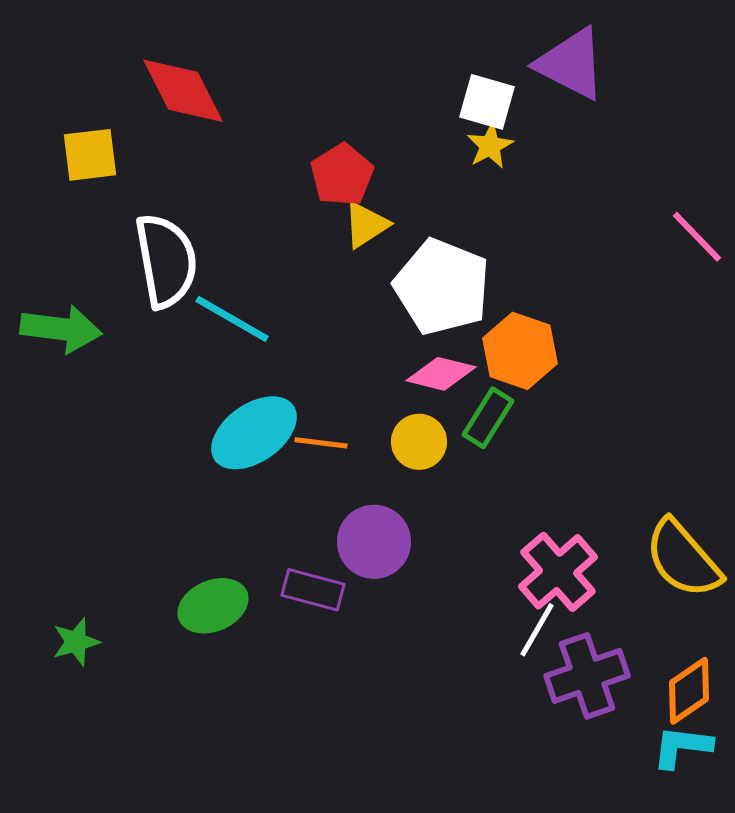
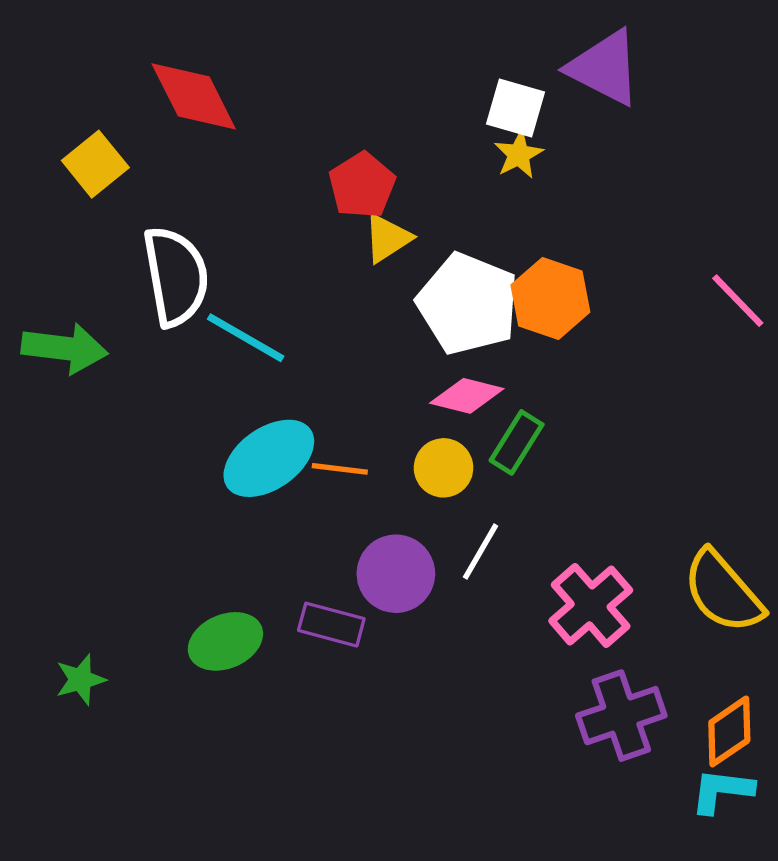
yellow square: (90, 155) -> (95, 164), turned -32
pink line: (697, 237) -> (738, 301), moved
orange hexagon: (520, 351) -> (550, 298), moved
white line: (537, 630) -> (481, 551), moved

